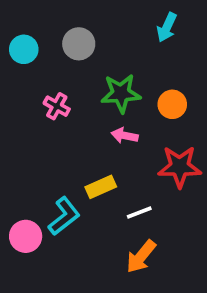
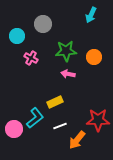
cyan circle: (24, 49) -> (17, 36), moved
red star: (180, 167) -> (98, 120), moved
white line: (139, 213) -> (60, 126), moved

